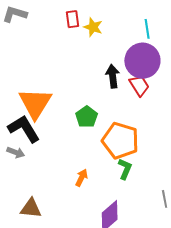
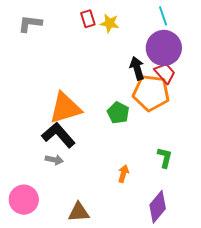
orange triangle: (35, 103) -> (65, 108), turned 51
orange pentagon: (120, 141) -> (151, 93), moved

